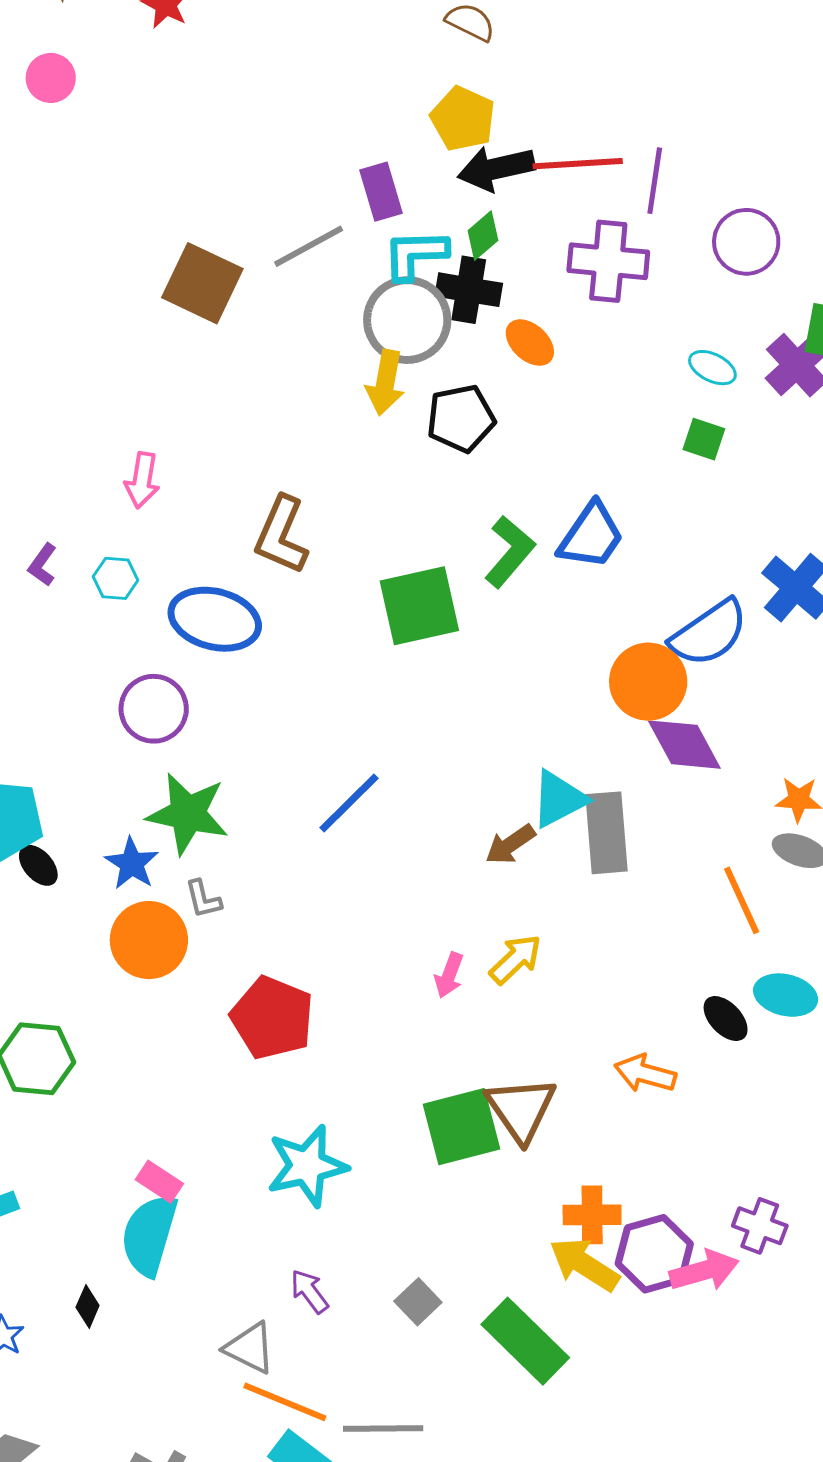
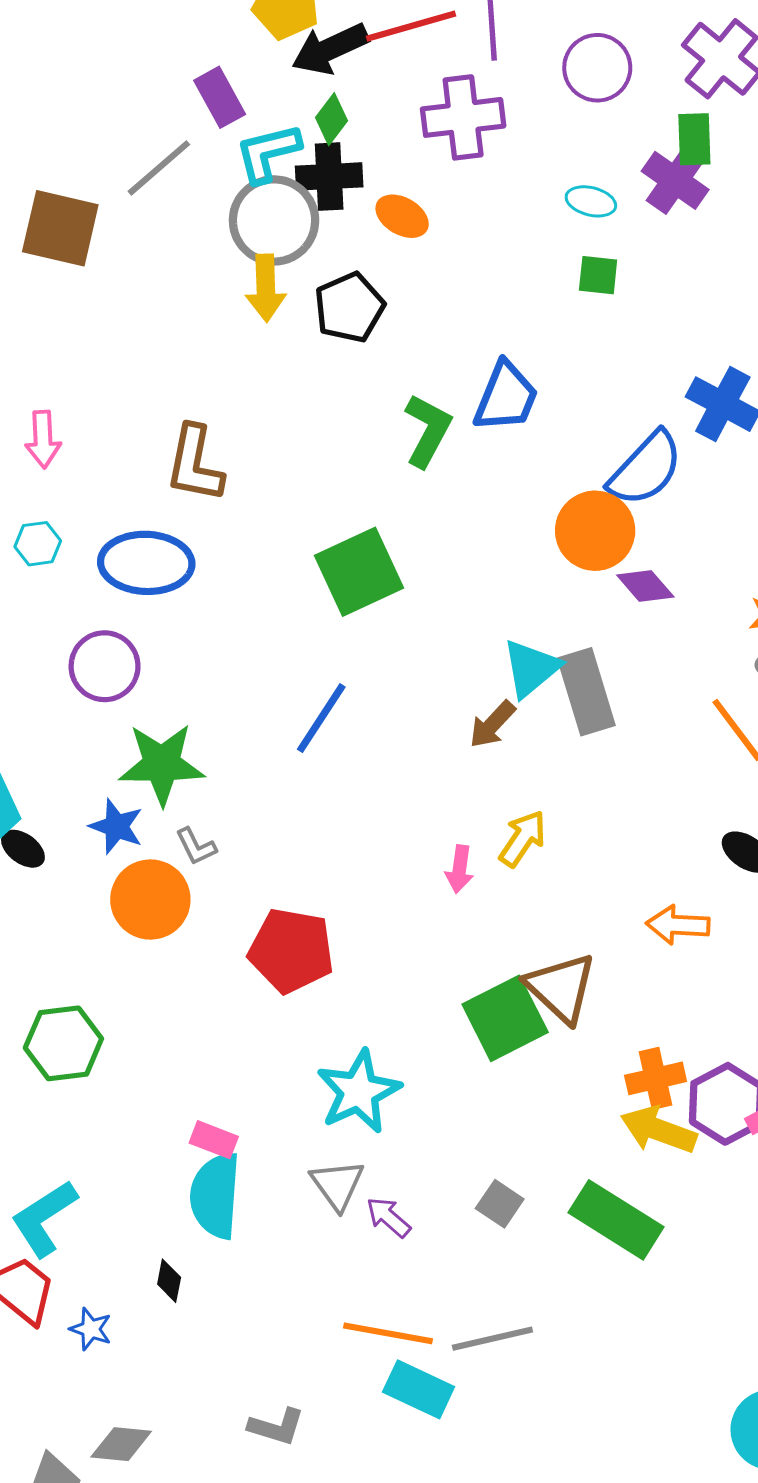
green square: (419, 606) -> (359, 572), moved
purple diamond: (684, 745) -> (645, 586), size x0.7
gray triangle: (250, 1348) -> (337, 1185), moved, turned 40

